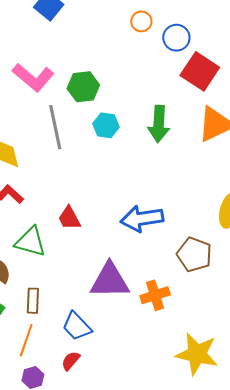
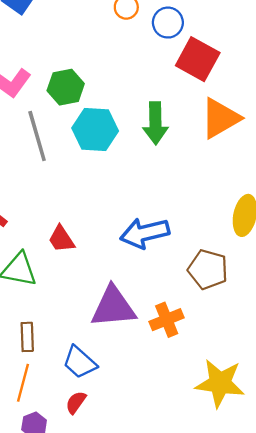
cyan hexagon: (106, 125) -> (95, 129), size x1.5

